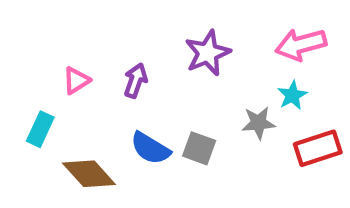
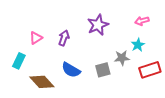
pink arrow: (301, 44) -> (142, 21), size x0.6
gray square: (199, 148) -> (103, 70), moved, turned -35

